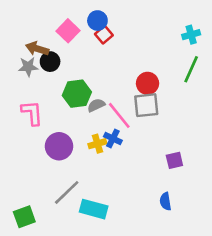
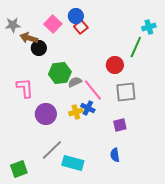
gray star: (28, 67) -> (13, 25), moved
green line: (191, 69) -> (136, 47), moved
gray square: (146, 105) -> (126, 92), moved
purple square: (174, 160) -> (120, 125), moved
blue semicircle: (165, 201) -> (115, 155), moved

